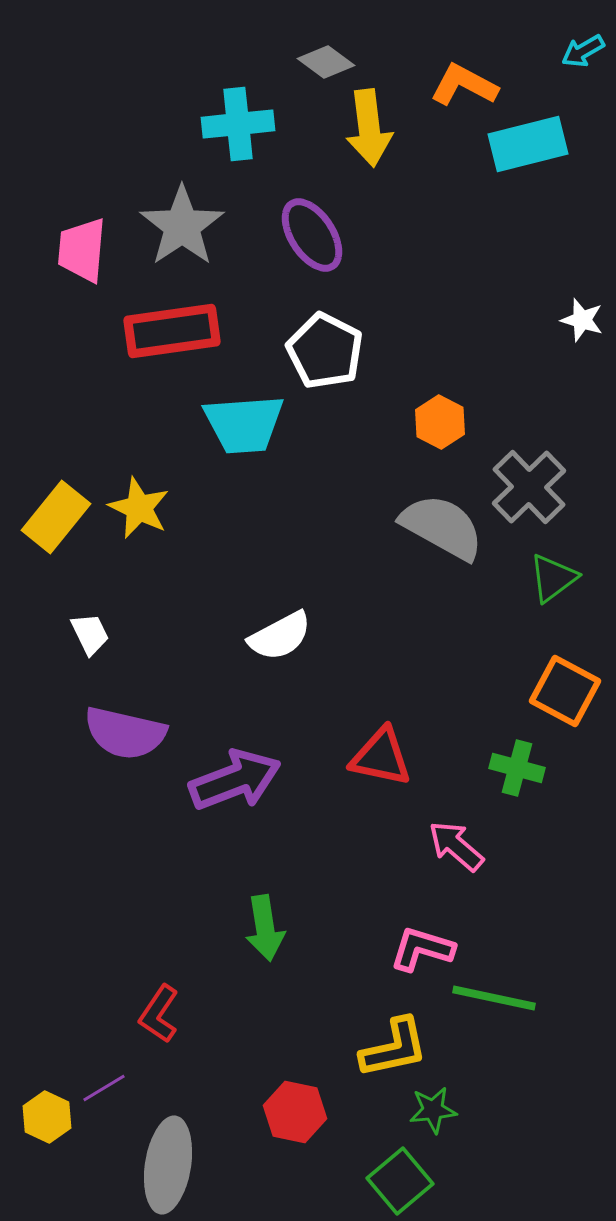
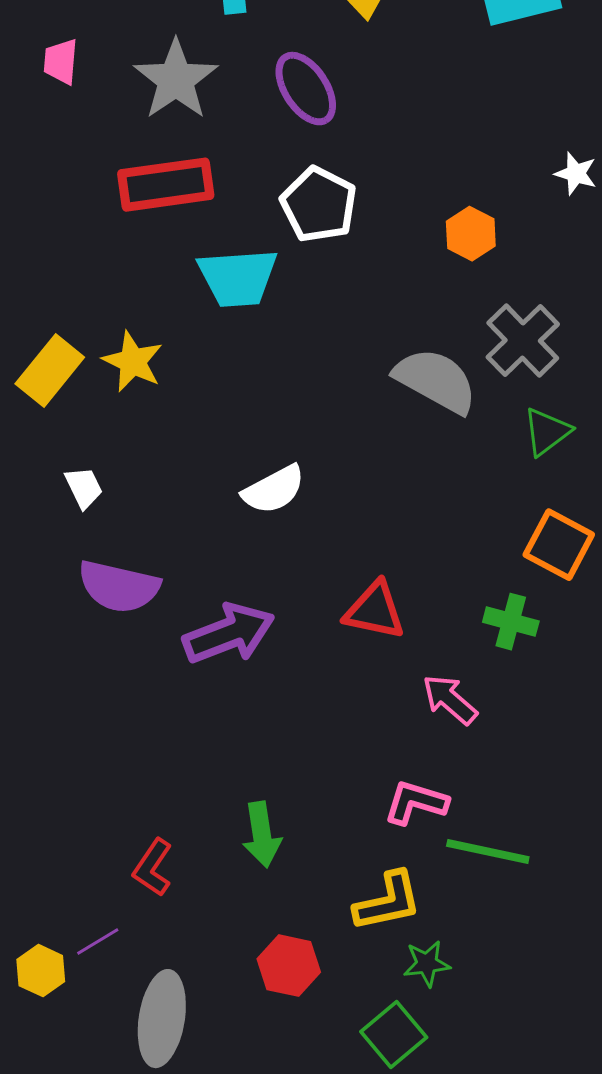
pink trapezoid: (82, 250) -> (61, 62), moved, size x0.7
orange hexagon: (440, 422) -> (471, 234), moved
green arrow: (265, 928) -> (262, 835), moved

